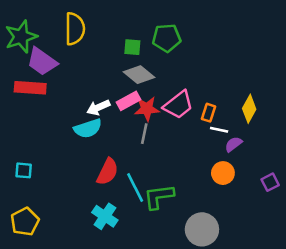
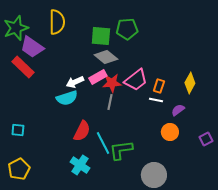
green square: (132, 47) -> (101, 36), size x1.5
red rectangle: (30, 88) -> (23, 67), turned 40
white line: (219, 130) -> (156, 100), moved

